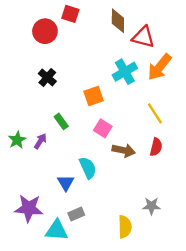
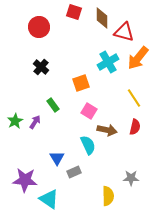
red square: (70, 14) -> (74, 12), moved
cyan semicircle: (88, 168) -> (88, 145), moved
gray rectangle: (76, 214) -> (74, 172), moved
cyan triangle: (57, 230) -> (49, 199), turned 30

